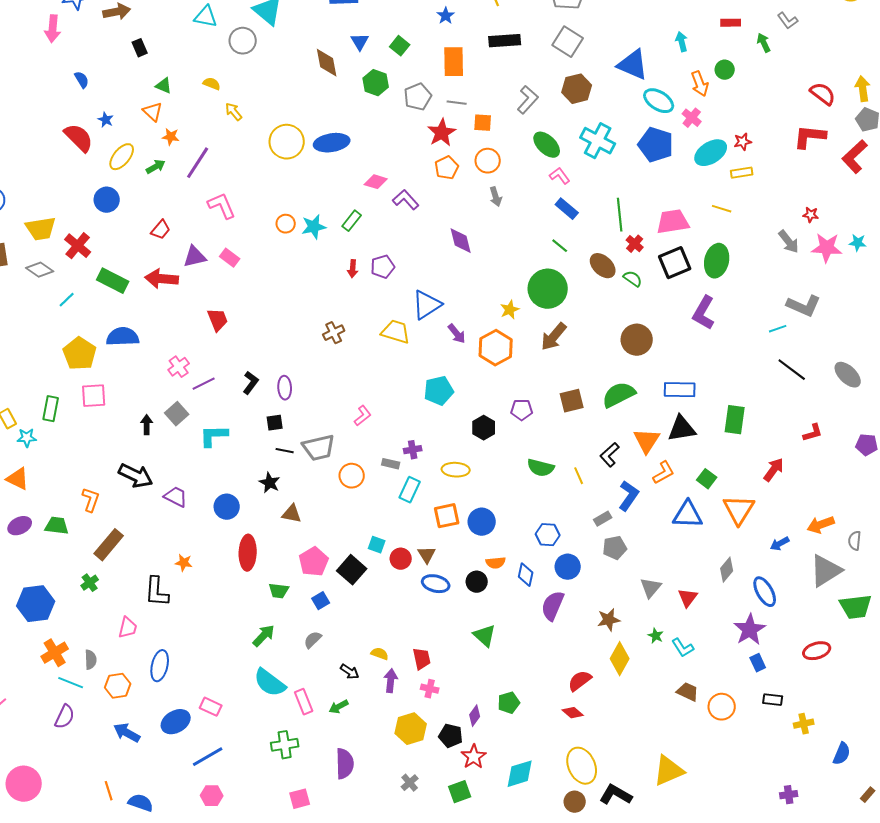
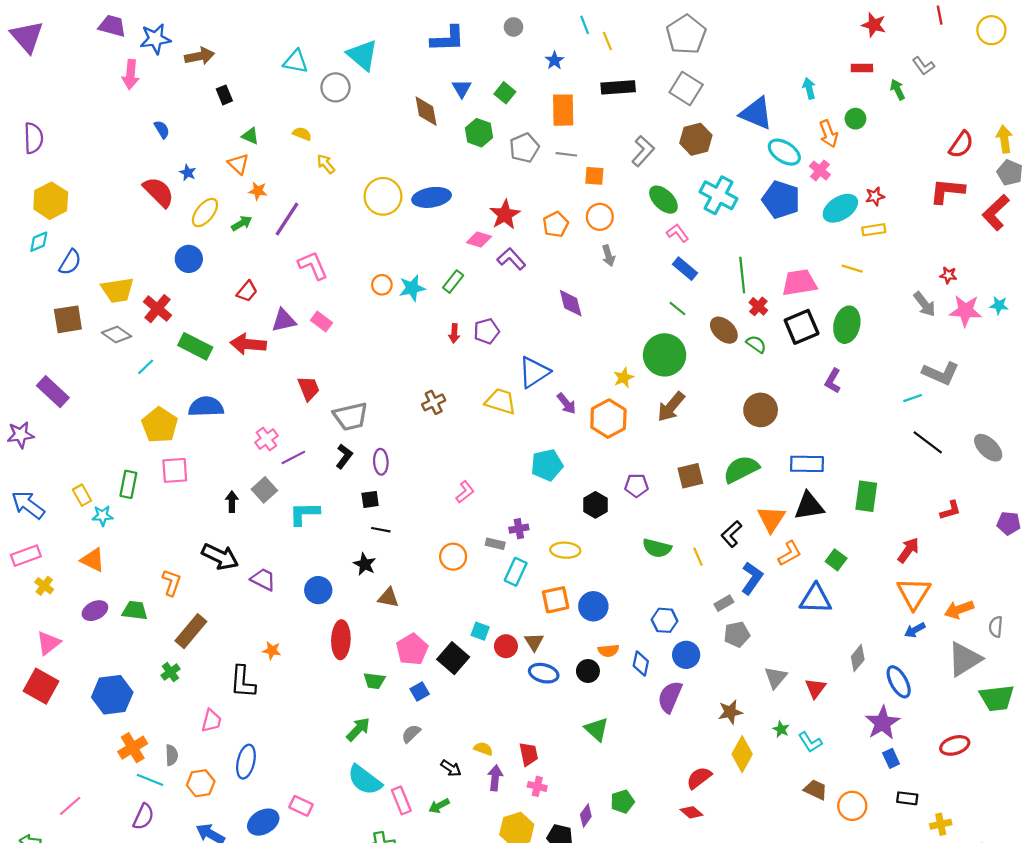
red semicircle: (823, 94) -> (961, 145), turned 88
red star: (442, 133) -> (505, 215), moved
purple L-shape: (704, 313) -> (833, 381), size x0.7
gray trapezoid: (319, 448) -> (351, 416), moved
orange triangle: (739, 510) -> (914, 593), moved

